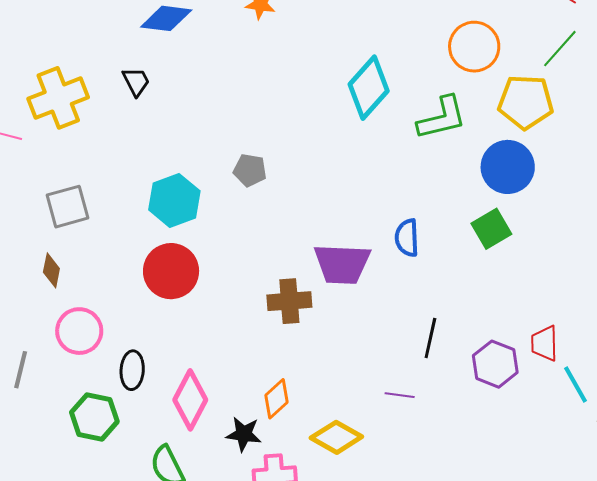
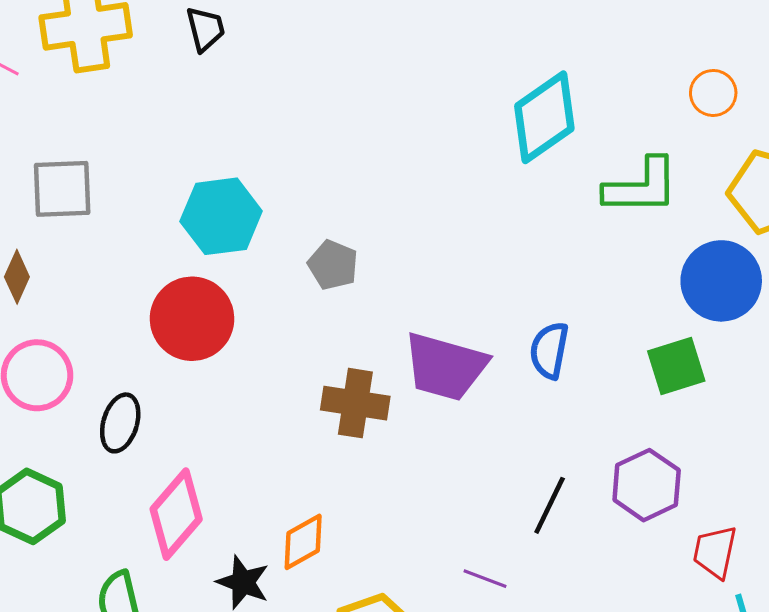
orange circle: (474, 47) -> (713, 93), size x0.6
gray pentagon: (250, 170) -> (333, 265), moved
purple hexagon: (495, 364) -> (647, 485), moved
black ellipse: (132, 370) -> (120, 423), moved

